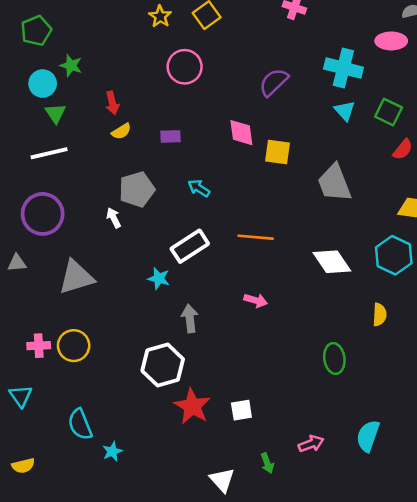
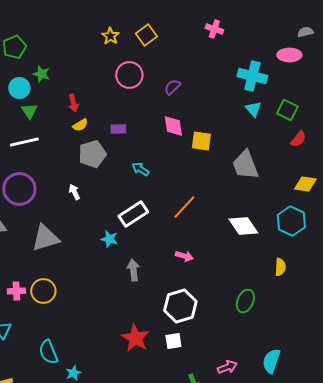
purple semicircle: (274, 82) -> (172, 87), moved, size x0.7
gray pentagon: (137, 189) -> (92, 154), moved
orange line: (256, 237) -> (184, 207), turned -52
green ellipse: (334, 359) -> (245, 301), turned 30
white hexagon: (163, 365) -> (180, 306), moved

